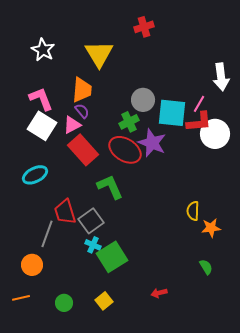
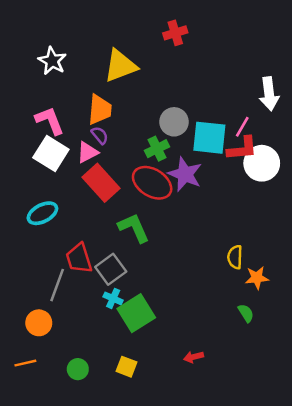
yellow triangle: (99, 54) -> (120, 66), turned 40
green semicircle: (206, 267) -> (246, 313), moved
yellow square: (104, 301) -> (127, 367), turned -30

